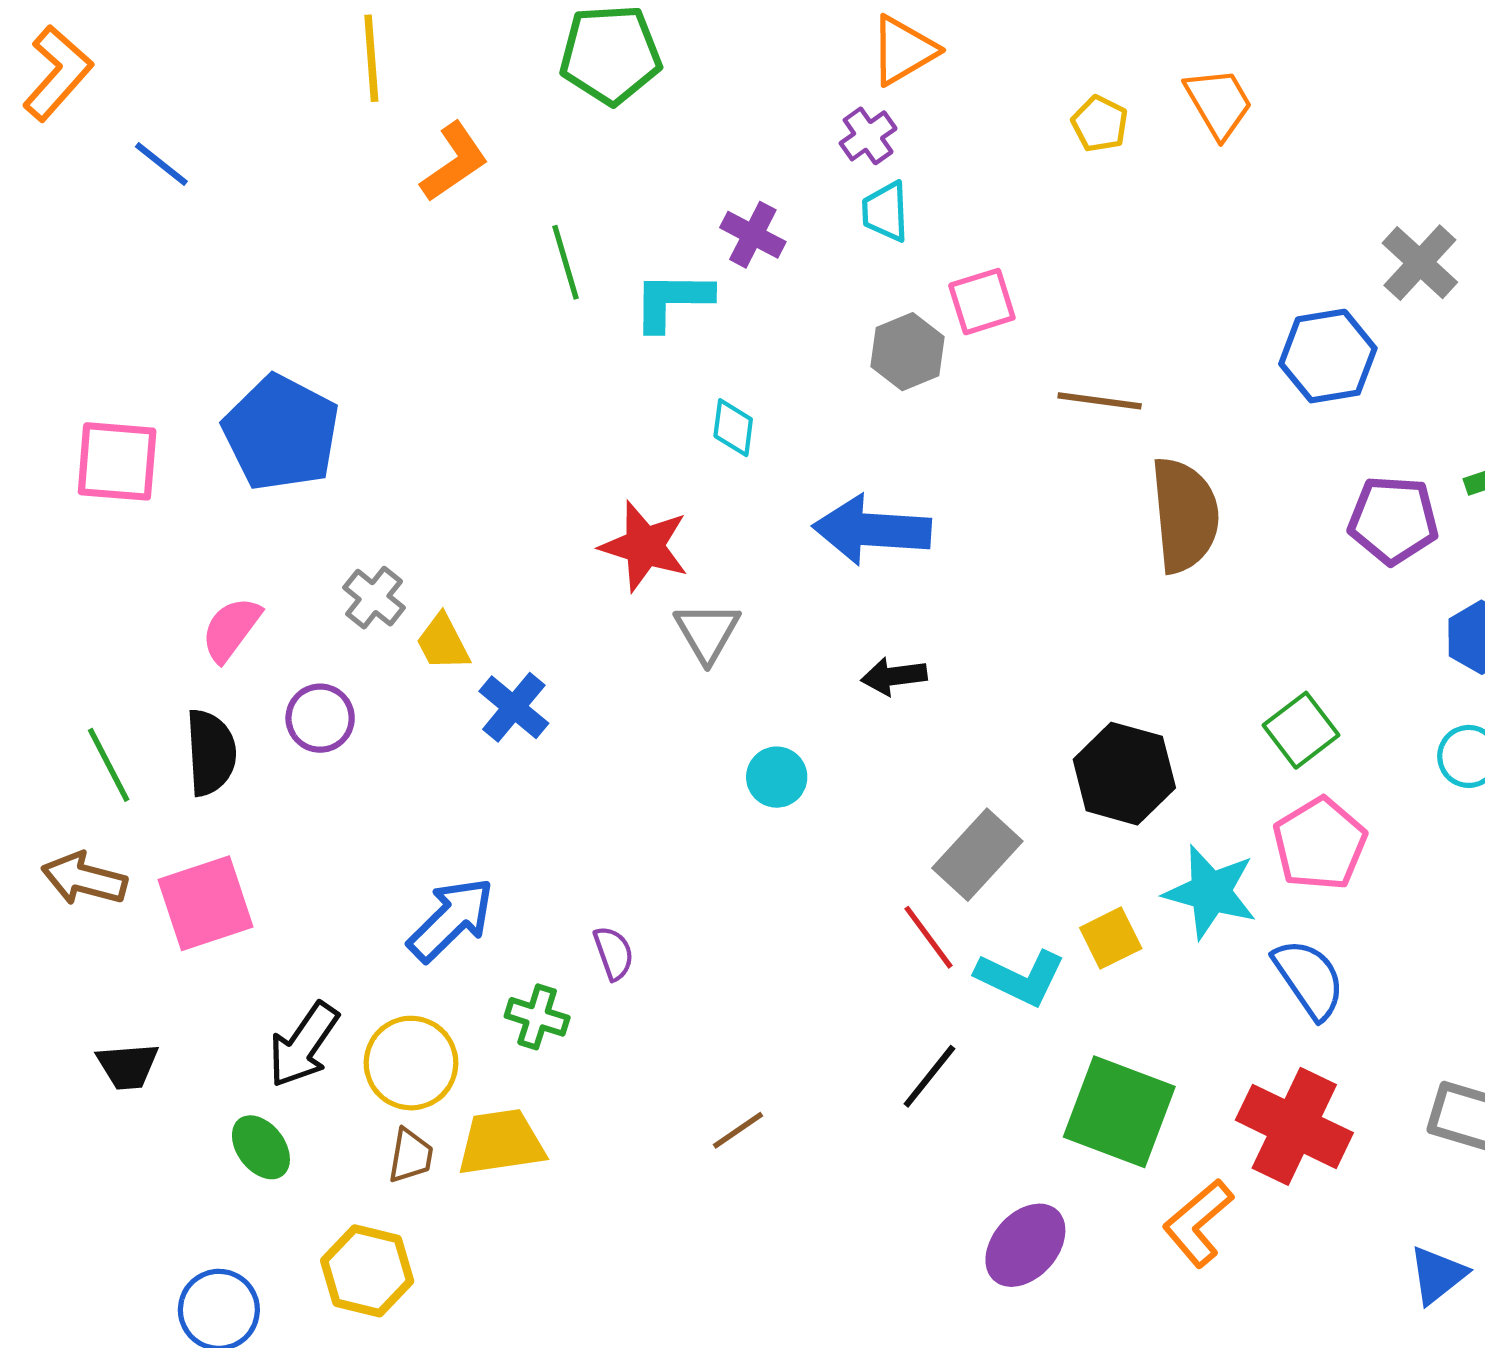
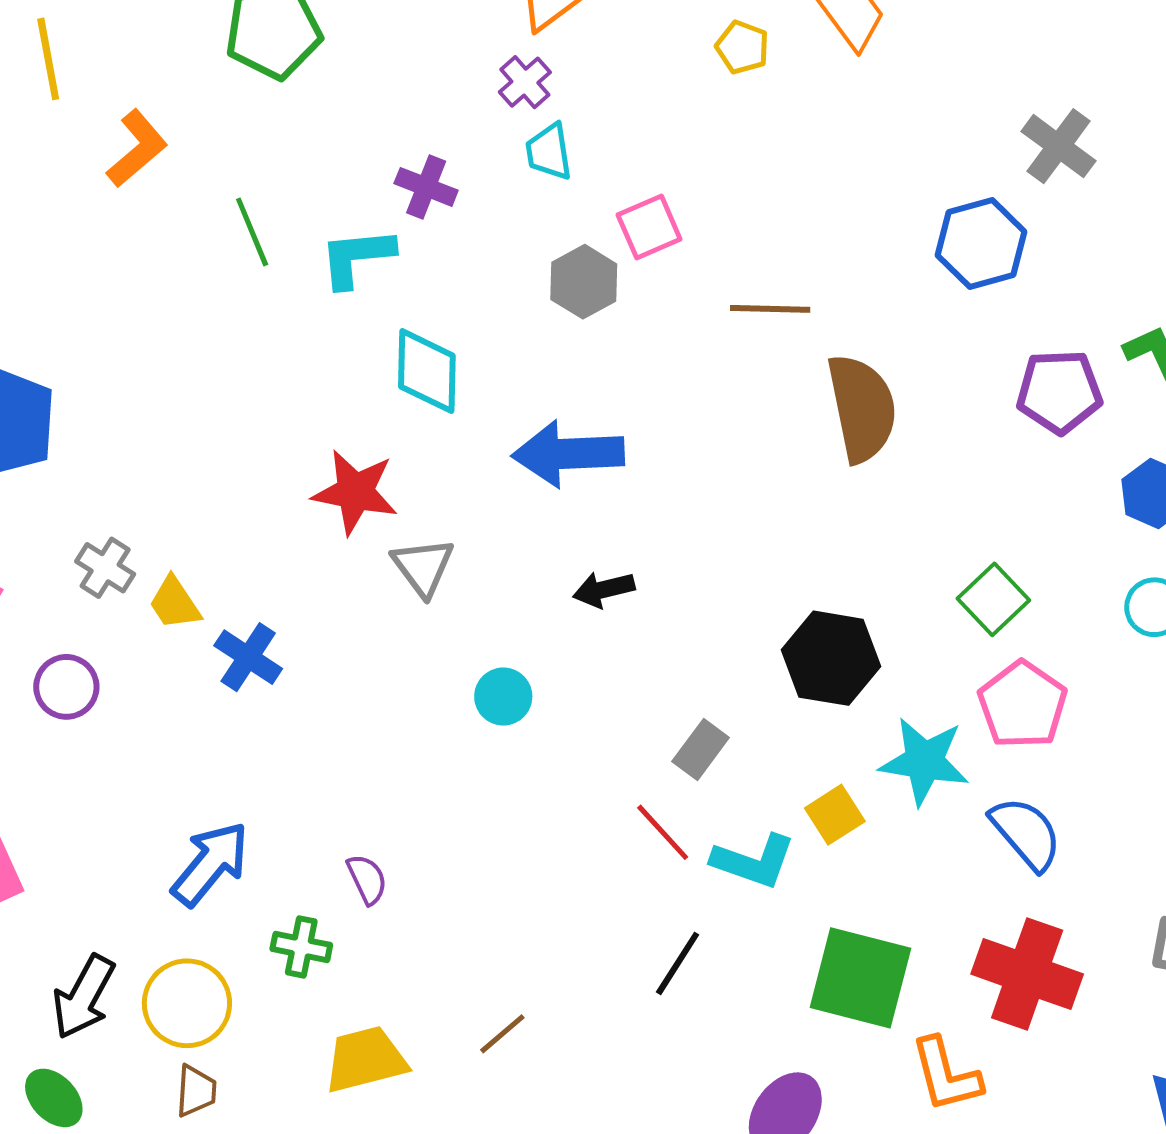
cyan diamond: (733, 428) -> (427, 371), size x1.6
gray rectangle: (977, 855) -> (701, 750), size x0.7
yellow trapezoid: (501, 1142) -> (365, 1059), moved
orange L-shape: (1198, 1223) -> (946, 1075), turned -58

